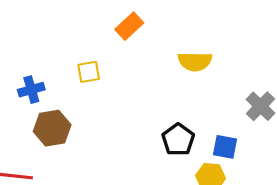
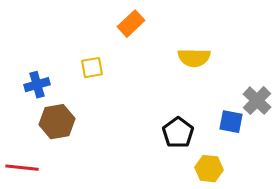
blue square: (225, 147) -> (231, 122), moved

